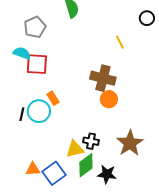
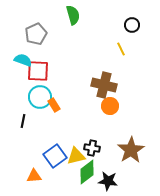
black circle: (147, 18) -> (132, 25), moved
cyan circle: (39, 111) -> (40, 97), moved
blue square: (54, 173) -> (55, 156), moved

